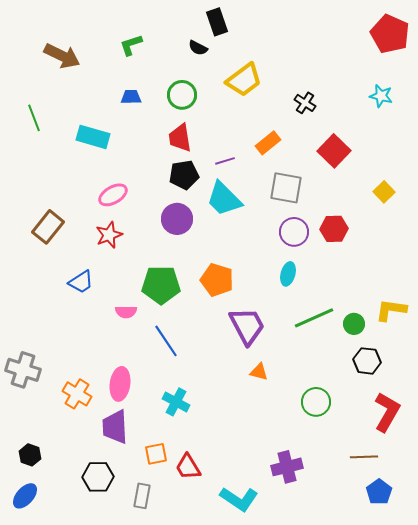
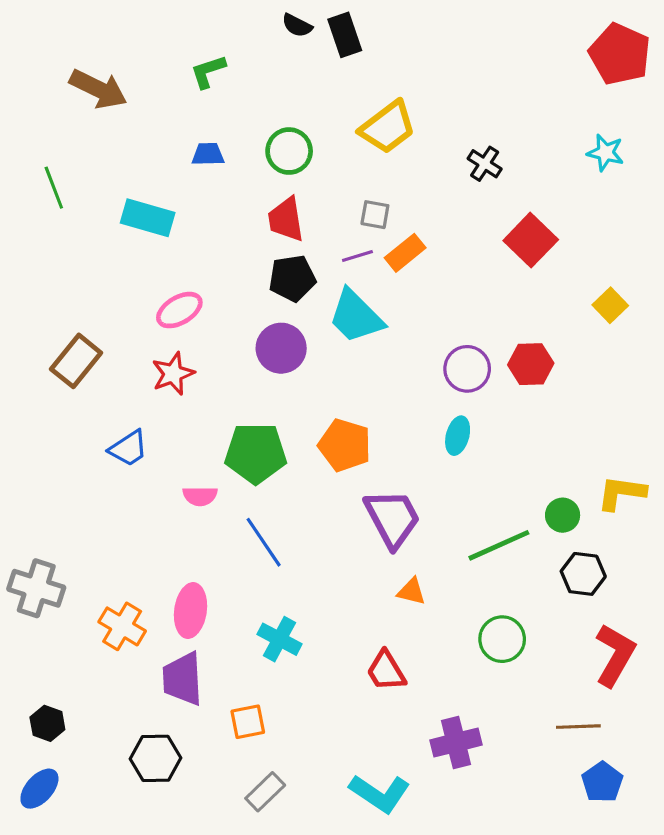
black semicircle: (198, 48) -> (297, 25), moved
orange rectangle: (268, 143) -> (405, 253), moved
gray square: (286, 188) -> (375, 215), moved, size x0.6
green line: (314, 318) -> (499, 545), moved
red trapezoid: (188, 467) -> (386, 671), moved
gray rectangle: (142, 496) -> (265, 792), moved, turned 35

